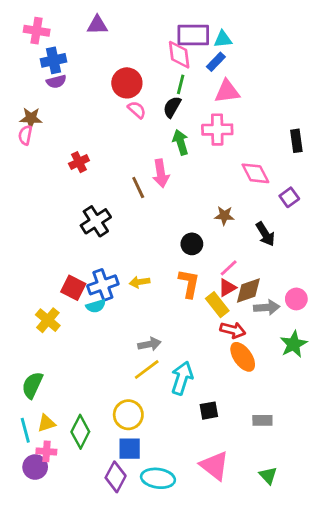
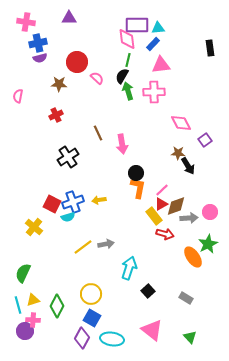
red circle: (127, 83) -> (77, 62), moved
brown star: (31, 118) -> (59, 84), moved
black rectangle: (296, 141) -> (210, 48), moved
green arrow: (181, 142) -> (128, 91), moved
pink arrow: (161, 173) -> (122, 144), moved
brown star: (224, 216) -> (178, 153), moved
orange L-shape: (189, 283) -> (138, 188), moved
orange ellipse: (243, 357) -> (193, 257), moved
yellow line: (147, 370) -> (83, 247), moved
black square: (209, 411) -> (148, 291), turned -32
gray rectangle: (262, 420) -> (186, 298), turned 32
blue square: (130, 449) -> (92, 318), turned 30

